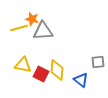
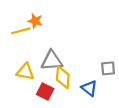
gray triangle: (43, 31) -> (52, 61), moved
red square: (41, 74) -> (45, 92), moved

